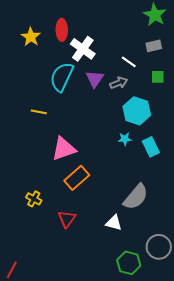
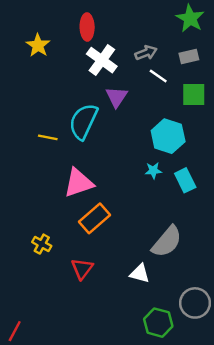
red ellipse: (62, 30) -> (87, 27), moved
cyan semicircle: (62, 77) -> (83, 121), moved
green square: (158, 77) -> (194, 94), size x1.5
gray arrow: (119, 83) -> (146, 53), moved

